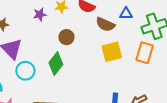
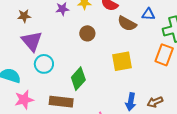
yellow square: (112, 52) -> (122, 61), moved
green diamond: (56, 64) -> (78, 79), moved

